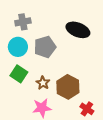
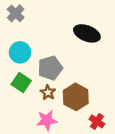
gray cross: (23, 22) -> (16, 13), moved, turned -35
gray pentagon: (45, 47) -> (50, 68), moved

